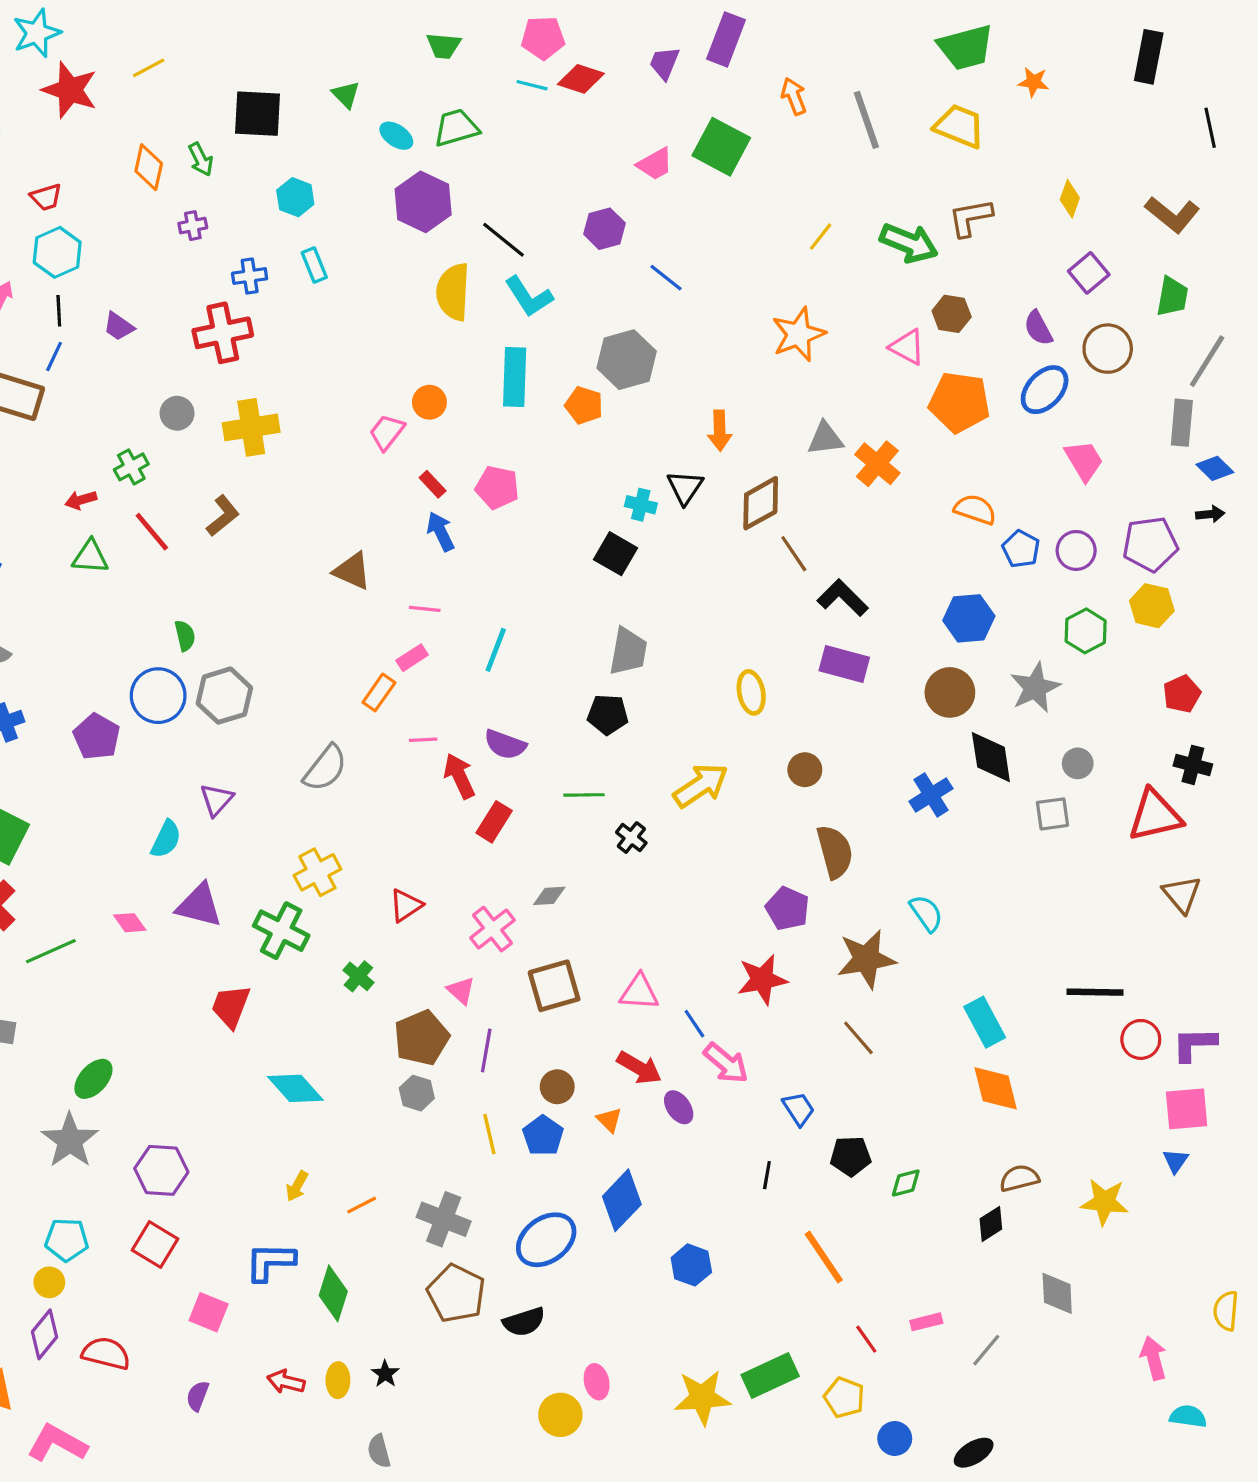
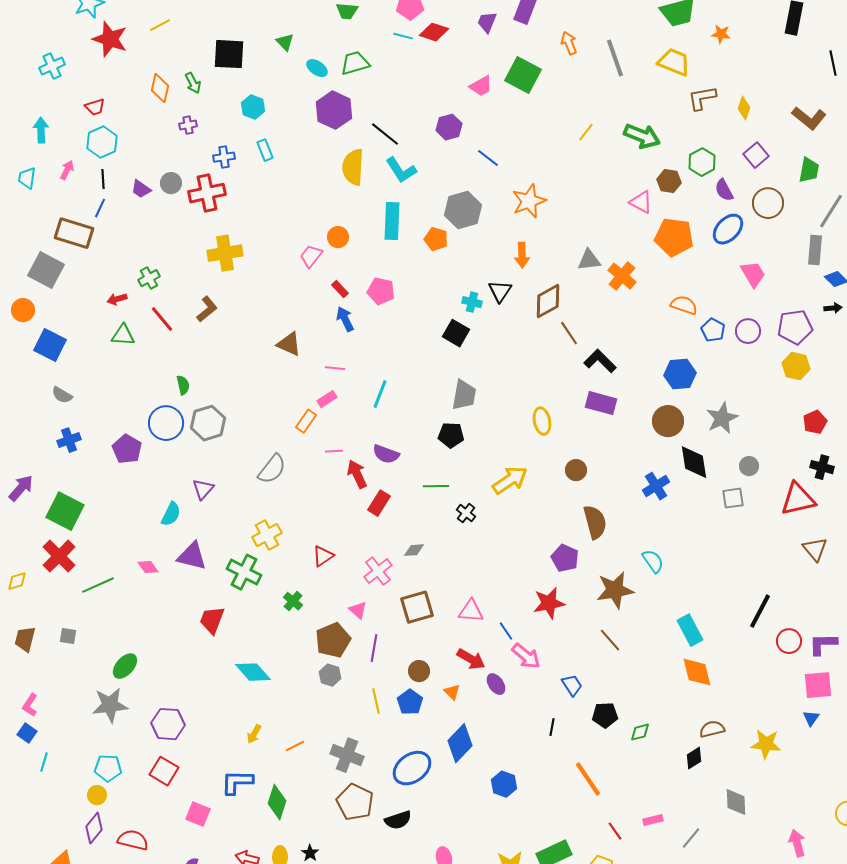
brown L-shape: (970, 218) -> (702, 98), moved
orange star: (799, 334) -> (529, 201), moved
gray circle: (177, 413) -> (171, 183), moved
green hexagon: (1086, 631) -> (702, 162), moved
black line: (1095, 992) -> (760, 611), turned -63
gray star: (70, 1140) -> (110, 705), turned 30

